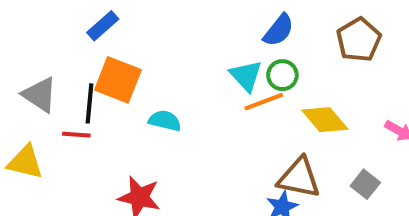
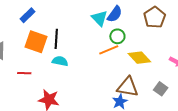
cyan triangle: (246, 76) -> (99, 18), moved
black line: (89, 103) -> (56, 39), moved
red line: (76, 135) -> (24, 73), moved

